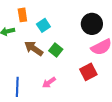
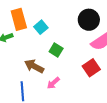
orange rectangle: (22, 15) -> (19, 19), size x1.5
brown arrow: (34, 48) -> (34, 66), moved

